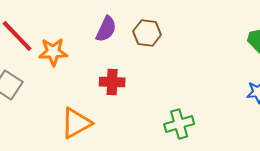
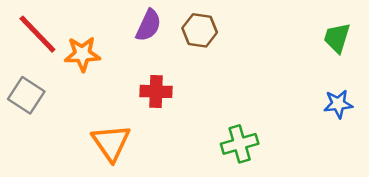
orange triangle: (76, 123) -> (111, 143), turned -36

